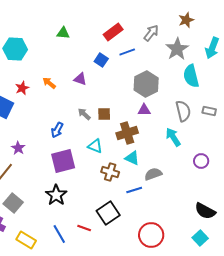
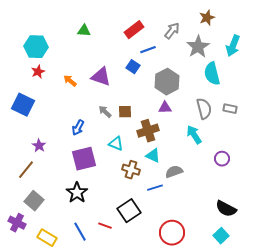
blue square: (101, 60) -> (133, 67), moved
purple triangle: (80, 79) -> (101, 77), size x1.5
red star: (22, 88) -> (38, 72), moved

